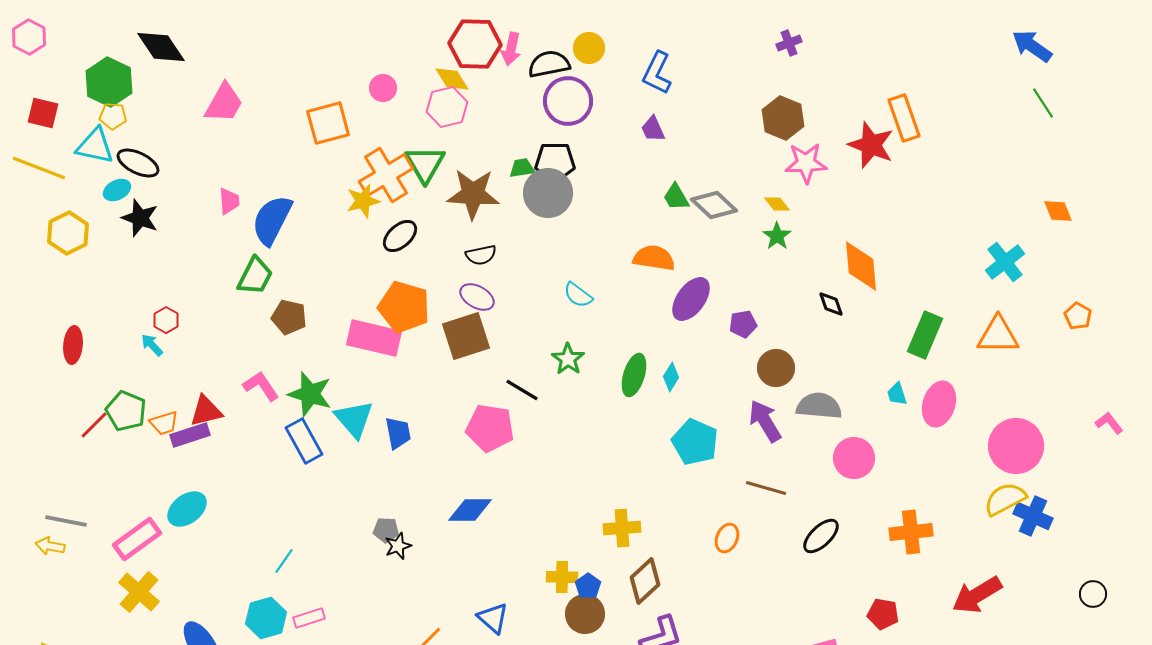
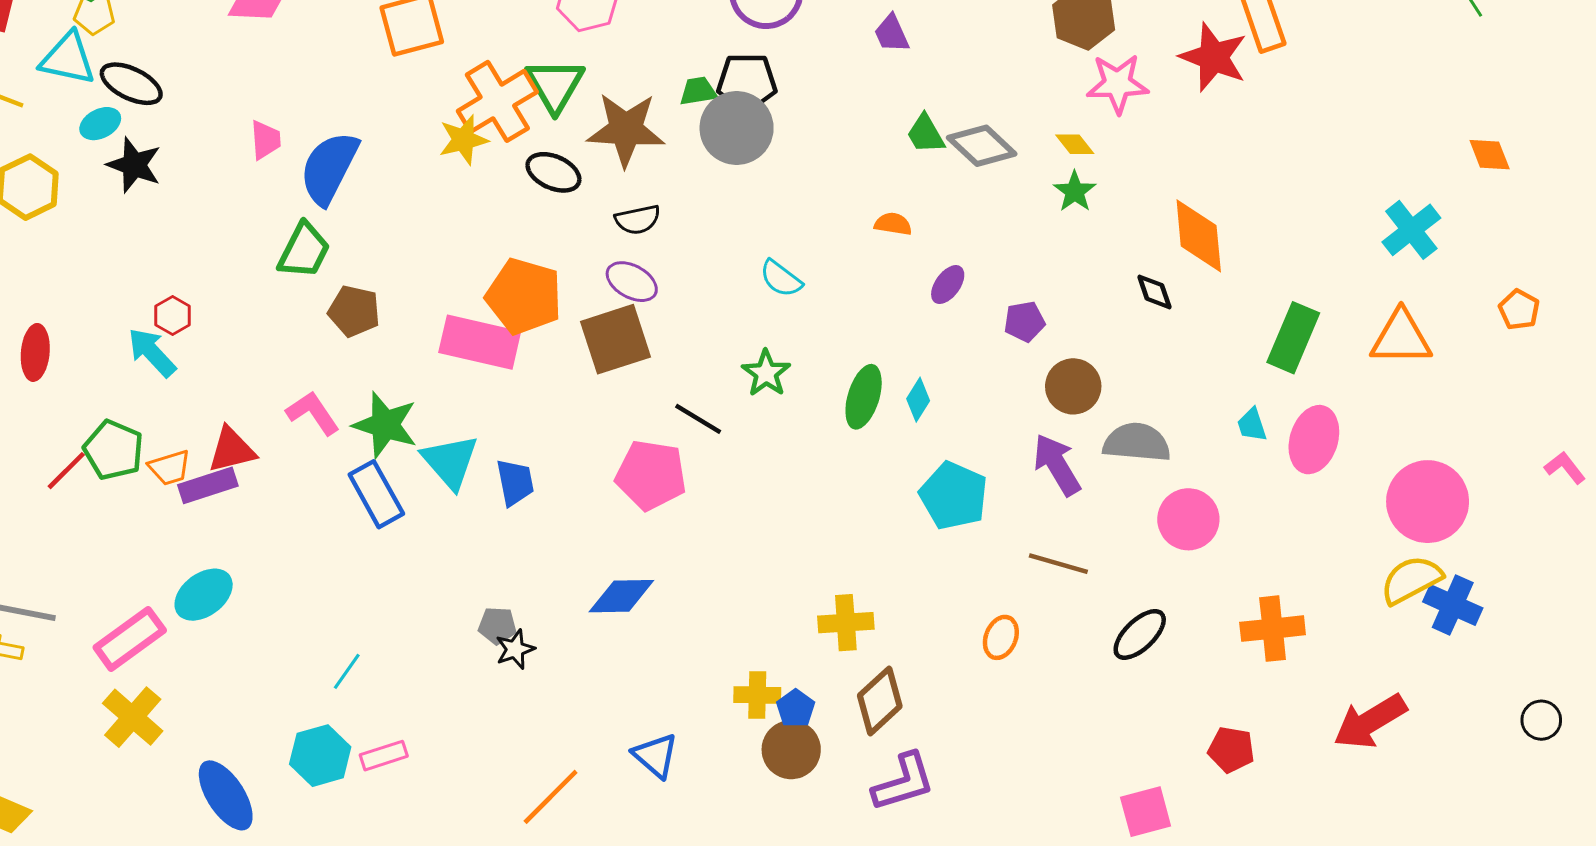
black ellipse: (400, 236) -> (553, 172), moved, turned 66
orange semicircle: (654, 258) -> (893, 224), size x0.6
purple ellipse: (691, 299) -> (948, 285), size x0.6
cyan arrow: (152, 345) -> (152, 352), size x1.5

